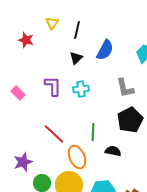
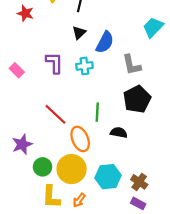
blue semicircle: (105, 50) -> (105, 42), moved

